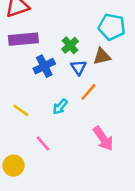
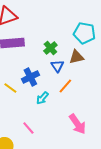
blue cross: (44, 66) -> (30, 77), moved
yellow line: (21, 110) -> (10, 88), moved

